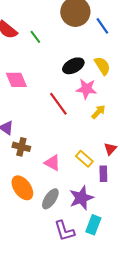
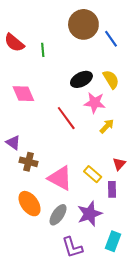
green line: (35, 37) -> (43, 50), turned 32
pink triangle: (52, 163) -> (60, 178), size x1.5
cyan rectangle: (93, 225) -> (113, 241), moved

